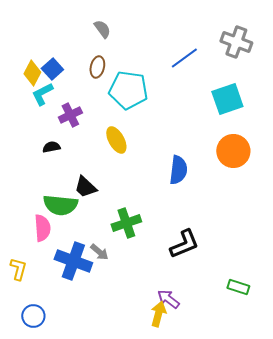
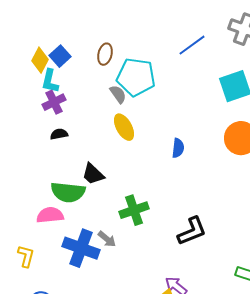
gray semicircle: (102, 29) -> (118, 94), moved
cyan L-shape: (42, 94) -> (50, 81), turned -50
purple cross: (70, 115) -> (54, 102), moved
blue semicircle: (178, 170) -> (178, 148), moved, size x0.7
pink semicircle: (42, 228) -> (50, 215), turned -92

